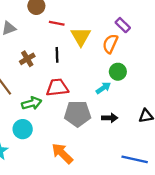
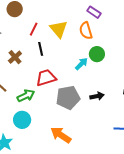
red line: (57, 23) -> (34, 29), moved, turned -64
orange semicircle: (110, 44) -> (86, 31), turned -30
cyan arrow: (103, 88) -> (81, 64), moved

